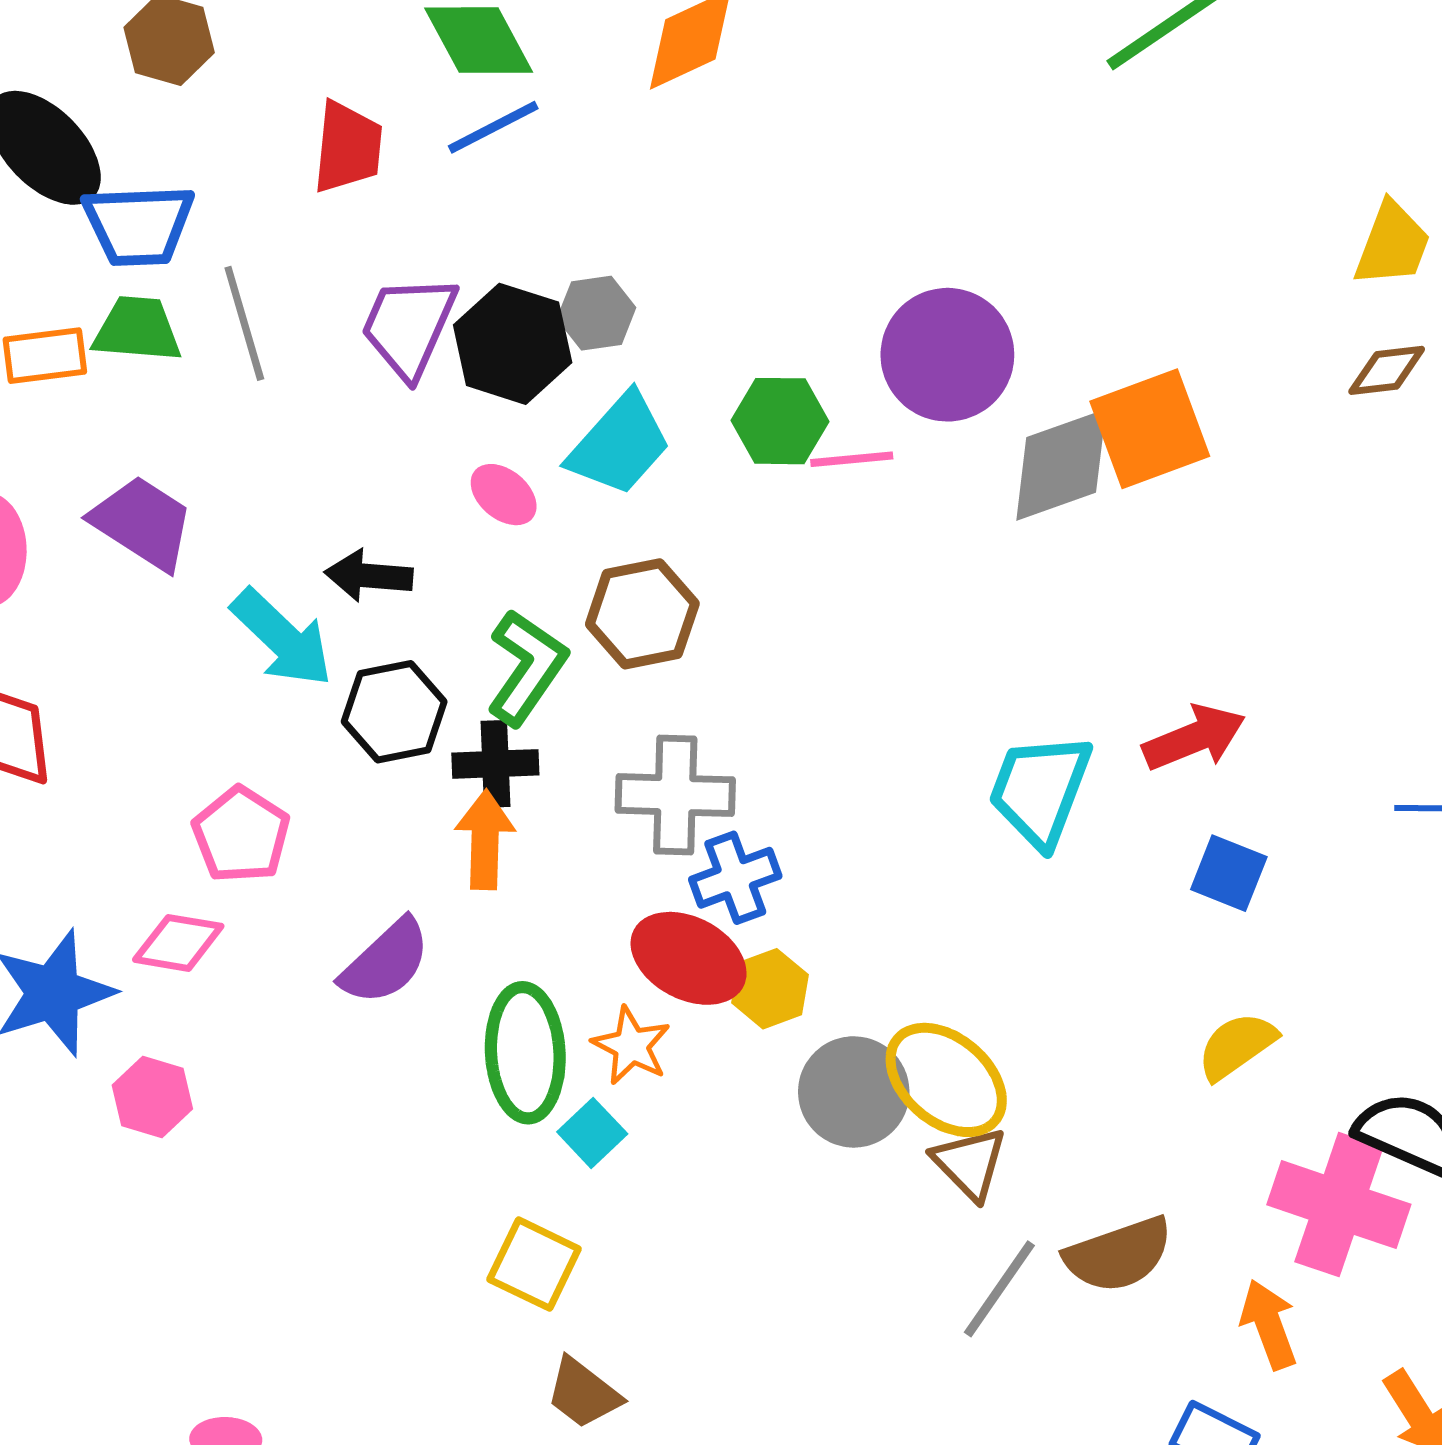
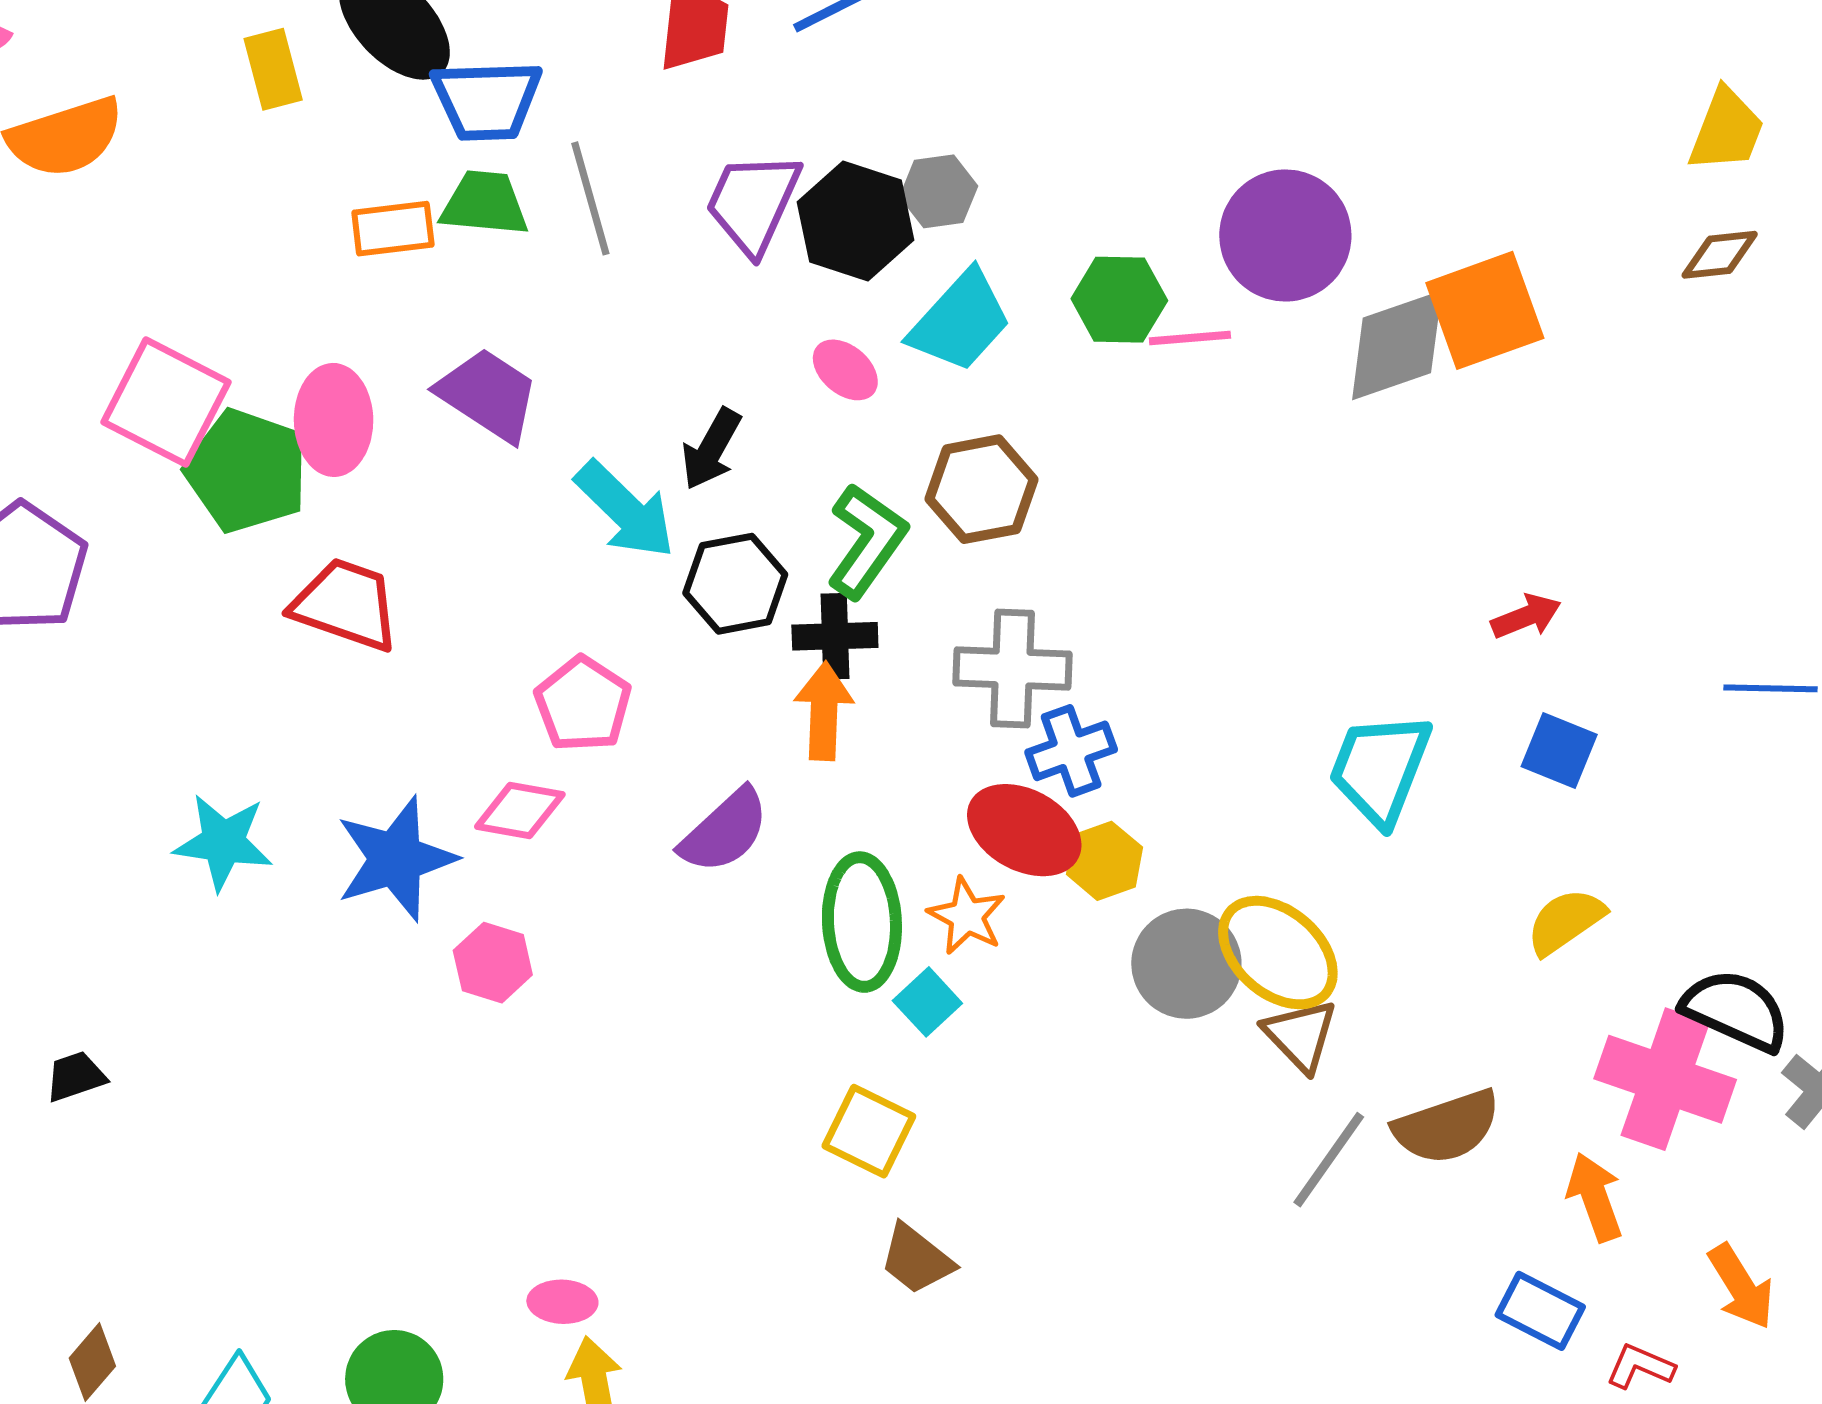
black arrow: (369, 576) -> (711, 449), turned -66
red arrow: (1194, 738) -> (1526, 616), size x0.7
cyan trapezoid: (1040, 790) -> (1380, 768), moved

